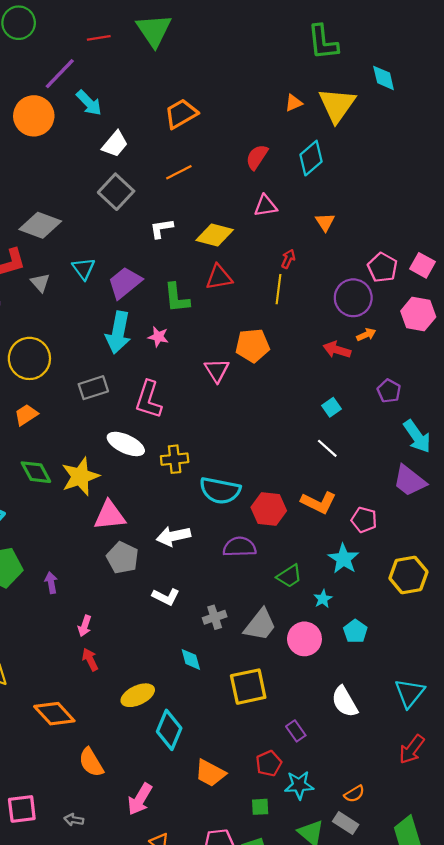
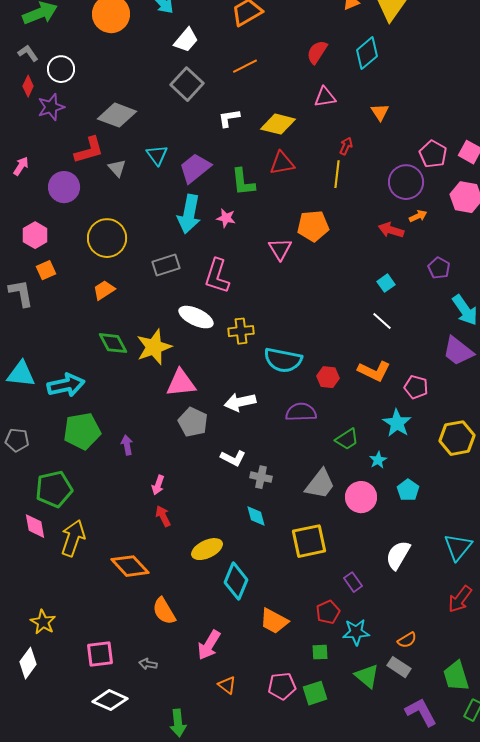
red hexagon: (269, 509) -> (328, 377), size x0.7
gray cross: (215, 617) -> (261, 477), moved, turned 30
white semicircle: (345, 702) -> (398, 555), turned 60

